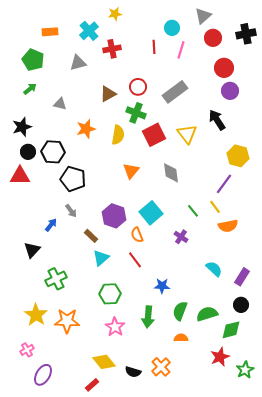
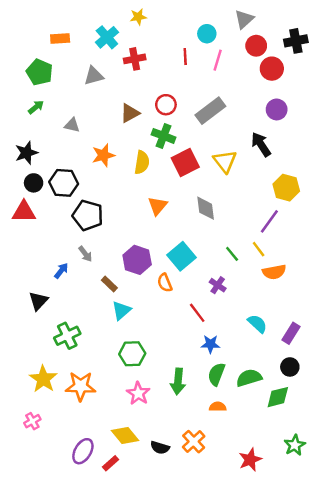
red circle: (224, 68) -> (272, 69), moved
red line: (135, 260) -> (197, 313), moved
blue star: (162, 286) -> (210, 344), moved
red star: (220, 357) -> (250, 460), moved
purple ellipse: (43, 375) -> (83, 451), moved

